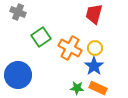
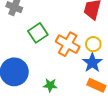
green star: (77, 88) -> (50, 85), moved

